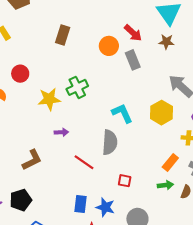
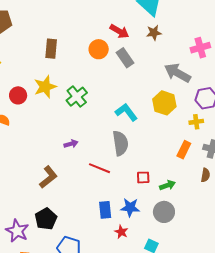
yellow star: (49, 99) -> (45, 87), moved
green arrow: (165, 185) -> (167, 185), moved

